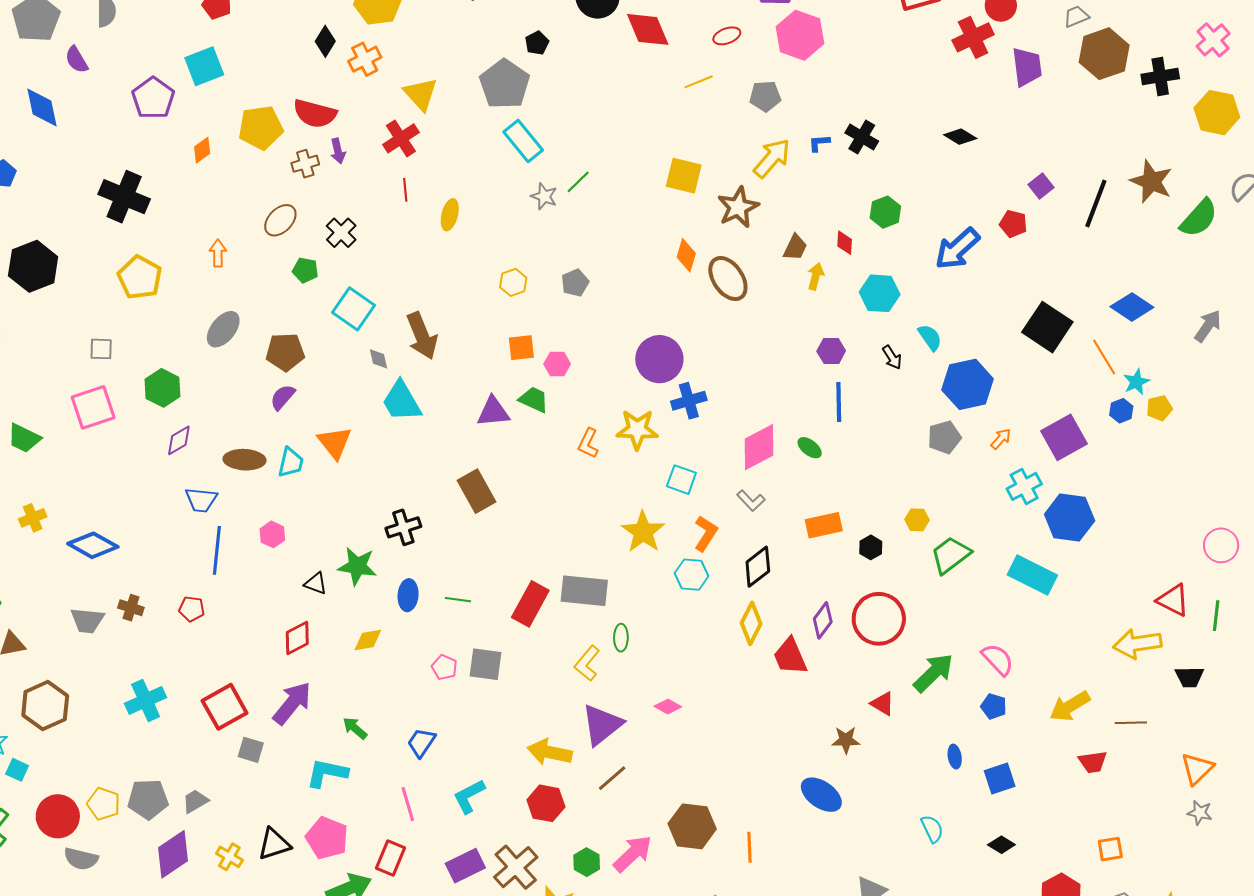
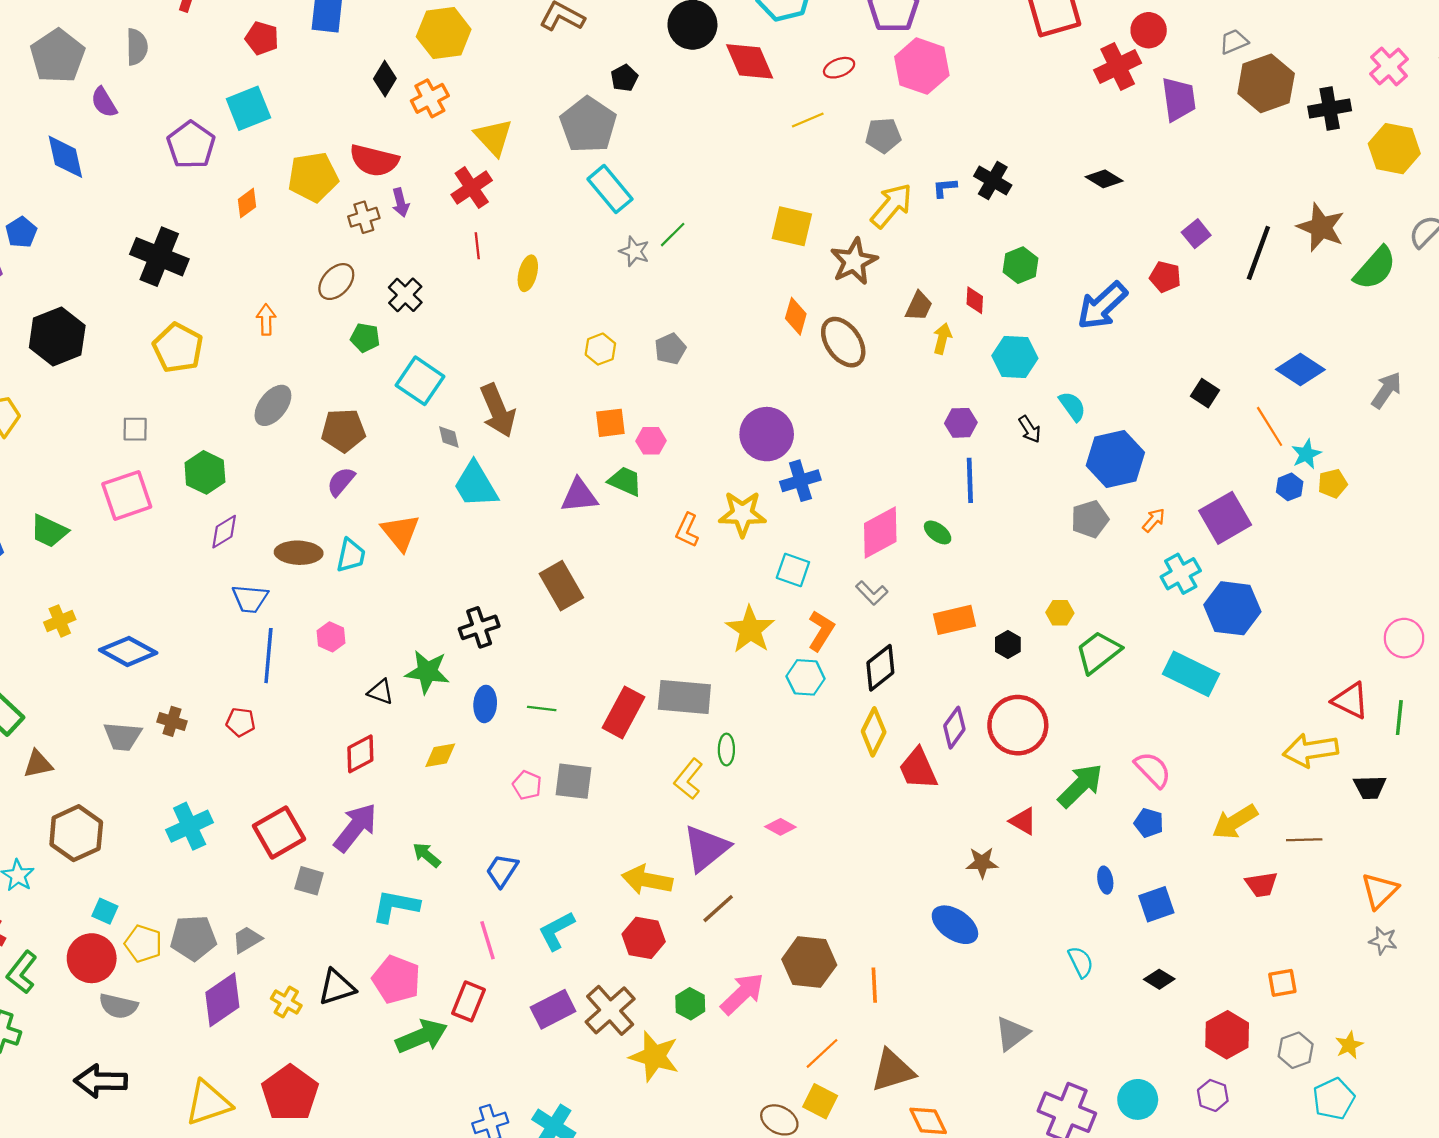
black square: (1047, 327) -> (1205, 393), size x0.5
cyan square: (17, 770) -> (105, 911), moved

